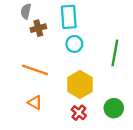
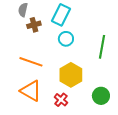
cyan rectangle: (69, 17) -> (61, 15), turned 30
orange triangle: (35, 103) -> (31, 91), size x1.6
red cross: (79, 113) -> (61, 100), moved

